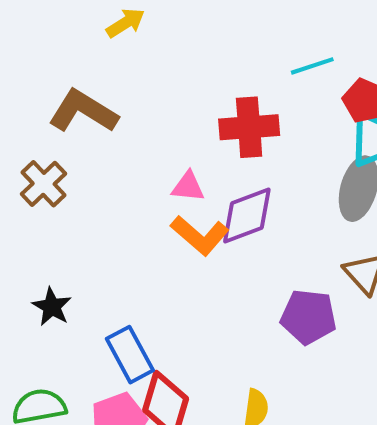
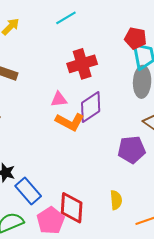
cyan line: (312, 66) -> (66, 18), moved
blue rectangle: (130, 355) -> (28, 191), moved

